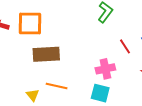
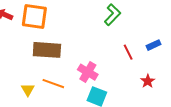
pink cross: (105, 69) -> (88, 72), moved, turned 36

